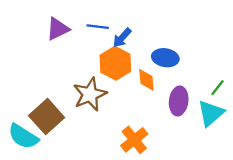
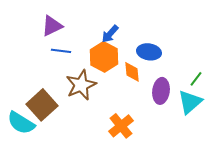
blue line: (98, 27) -> (61, 51), moved

